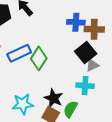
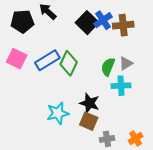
blue cross: (76, 22) -> (103, 20), turned -30
black square: (86, 52) -> (87, 23), moved
green semicircle: (70, 109) -> (108, 67), moved

